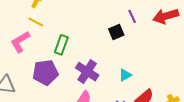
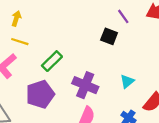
black square: (116, 32) -> (109, 36), turned -35
green rectangle: (61, 45) -> (52, 61), turned 36

